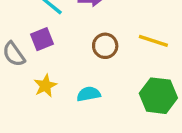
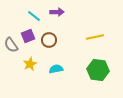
yellow line: (153, 41) -> (95, 37), turned -30
brown circle: (105, 46) -> (49, 40), moved

